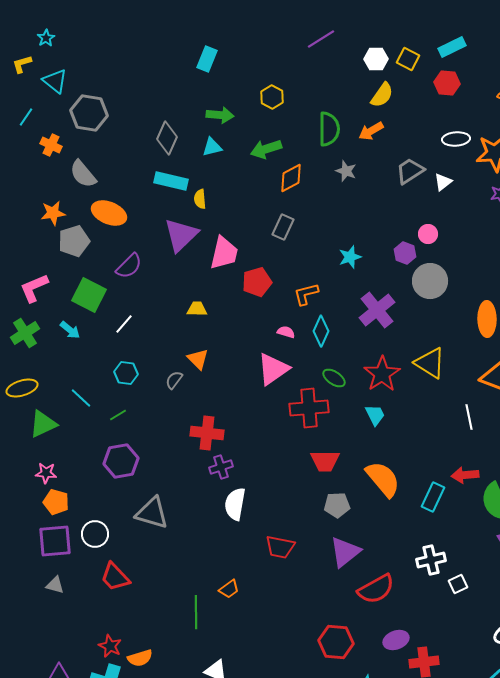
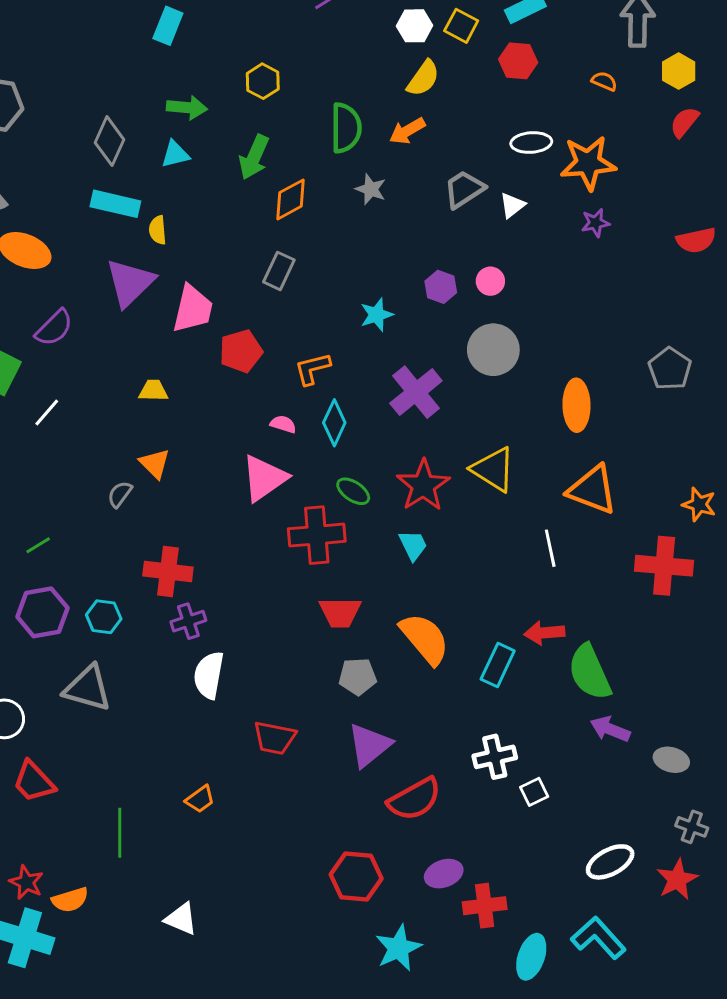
green arrow: (266, 149) -> (254, 157), turned -48
purple hexagon: (405, 253) -> (441, 287), moved
cyan hexagon: (126, 373) -> (104, 617), moved
green line: (196, 612) -> (120, 833), moved

